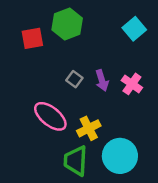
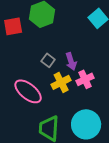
pink cross: (132, 84) -> (85, 79), moved, turned 30
yellow cross: (89, 128) -> (61, 82), moved

